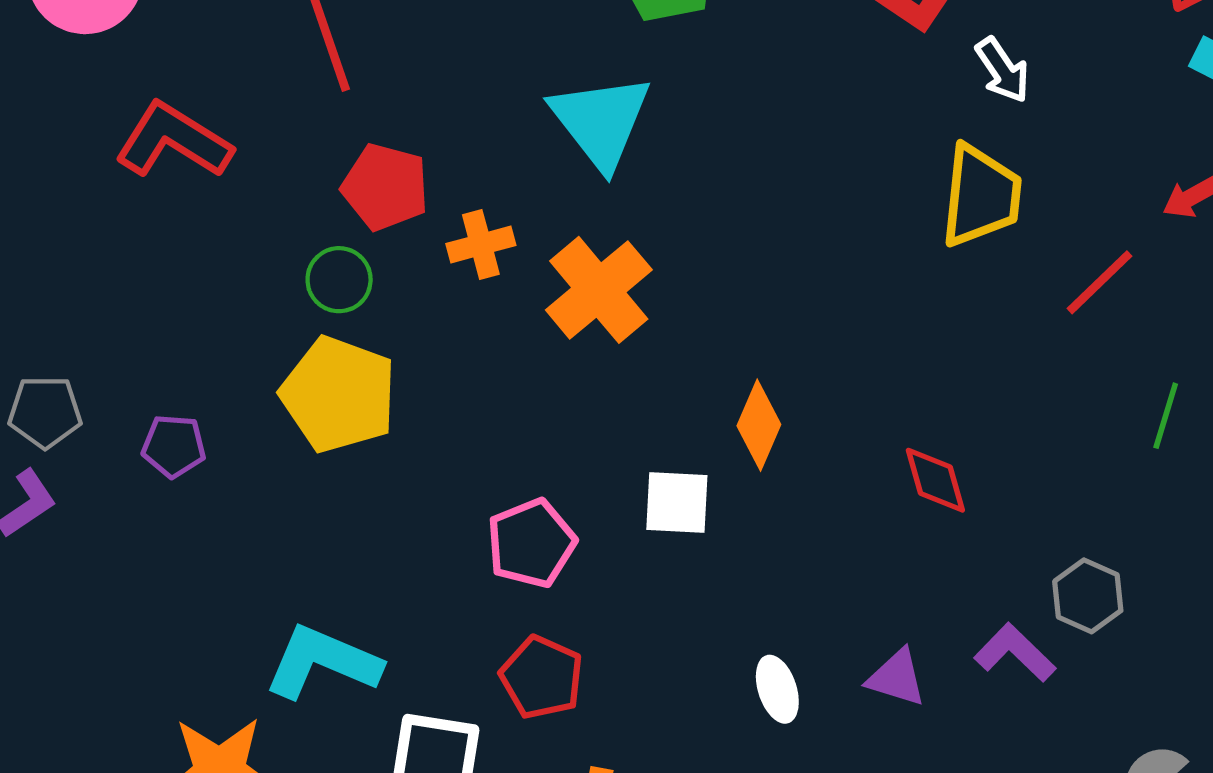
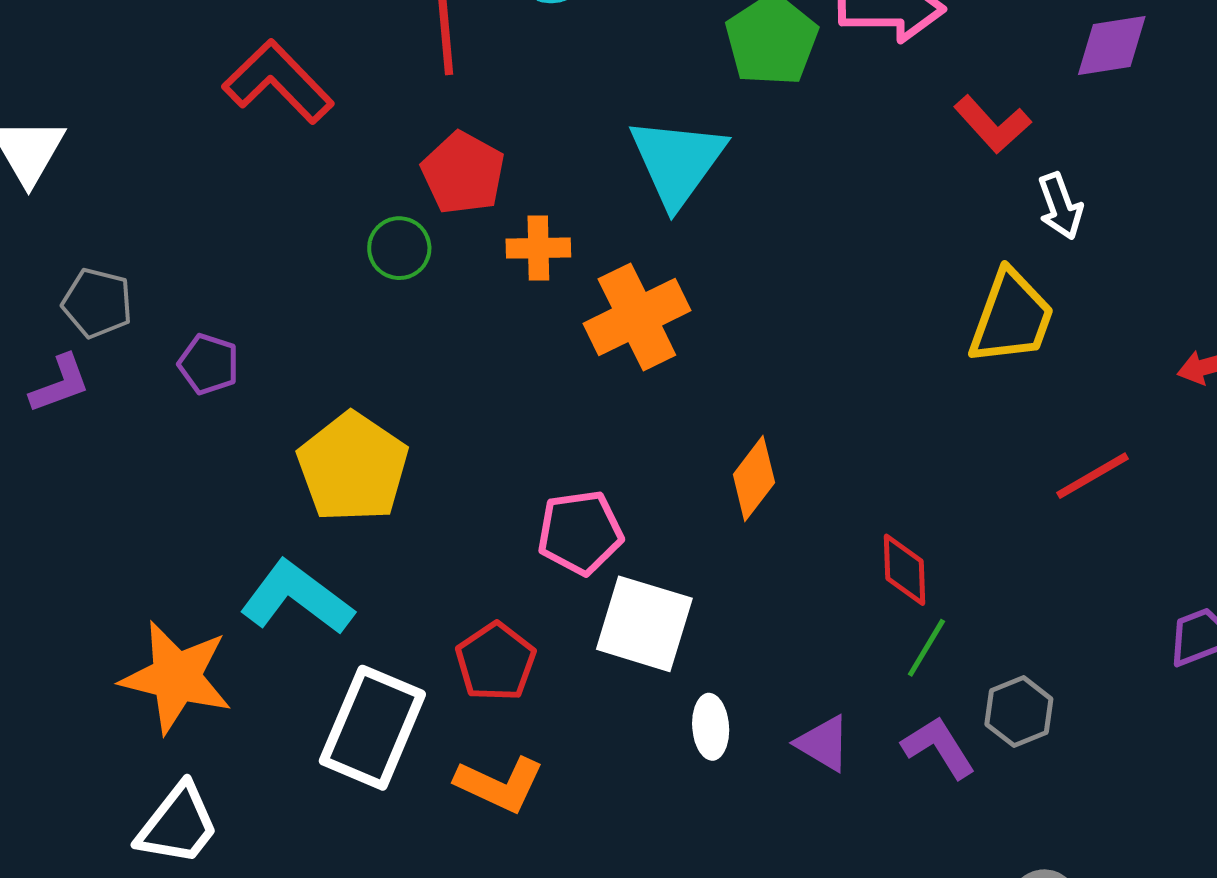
red line: (1100, 282) -> (1092, 476), moved
yellow pentagon: (339, 394) -> (353, 467), moved
green line: (1166, 416) -> (926, 648), moved
white square: (677, 502) -> (644, 624), moved, size x1.4
pink pentagon: (531, 543) -> (580, 532), moved

